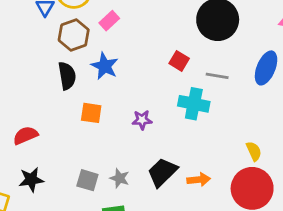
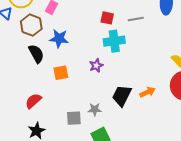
cyan cross: (194, 104) -> (114, 41), moved
red semicircle: (25, 135) -> (33, 101), moved

